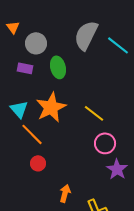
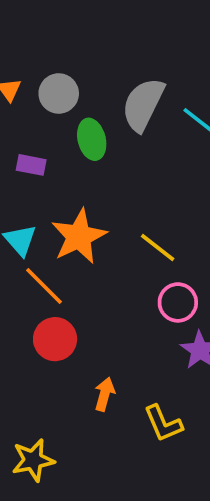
gray circle: (36, 43) -> (59, 93), moved
green ellipse: (58, 67) -> (92, 139), moved
red circle: (38, 163) -> (55, 339), size x1.5

